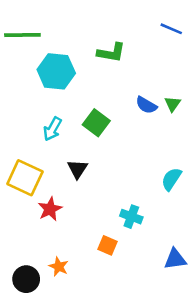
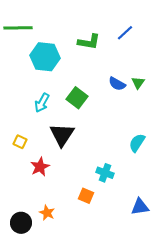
blue line: (171, 29) -> (125, 33), moved, turned -66
black triangle: (77, 169) -> (62, 135), size x1.5
yellow square: (25, 178) -> (20, 142), size x0.5

